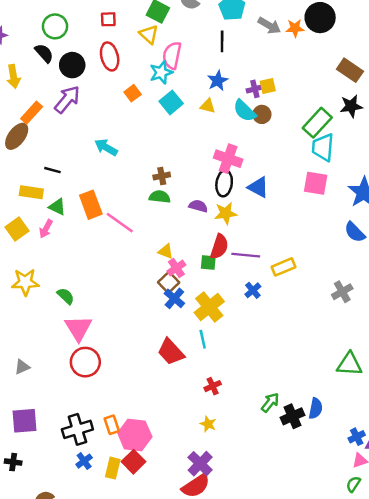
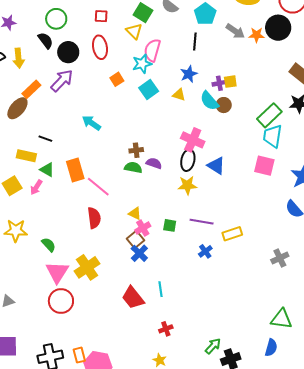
purple semicircle: (198, 206) -> (154, 163), moved
red semicircle: (219, 247) -> (94, 218), moved, turned -30
yellow cross: (209, 307) -> (87, 267), moved
blue semicircle: (316, 408) -> (271, 348), moved

